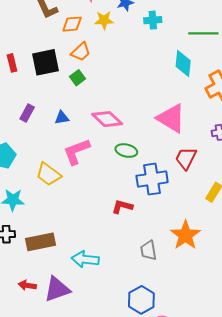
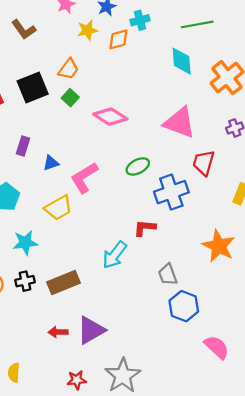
orange diamond: (72, 24) -> (118, 39), moved
blue triangle: (62, 118) -> (51, 163), moved
pink diamond: (107, 119) -> (110, 117), moved
green ellipse: (126, 151) -> (138, 166), turned -30
yellow trapezoid: (48, 174) -> (58, 208), turned -56
gray trapezoid: (148, 250) -> (168, 275), moved
cyan arrow: (85, 259) -> (115, 255), moved, turned -48
blue hexagon: (141, 300) -> (184, 306), moved

